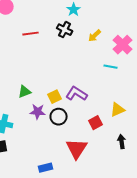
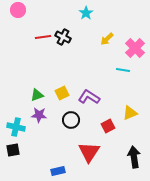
black cross: (65, 30) -> (63, 37), moved
yellow square: (55, 97) -> (62, 93), moved
purple star: (38, 112) -> (39, 115), moved
black arrow: (122, 142) -> (134, 157), moved, size x1.5

